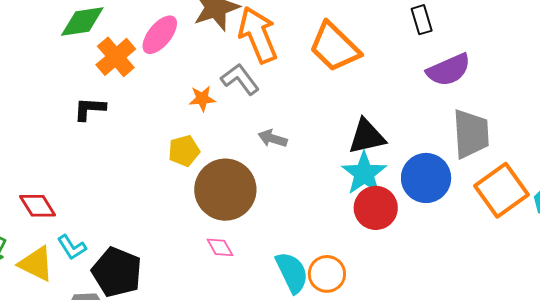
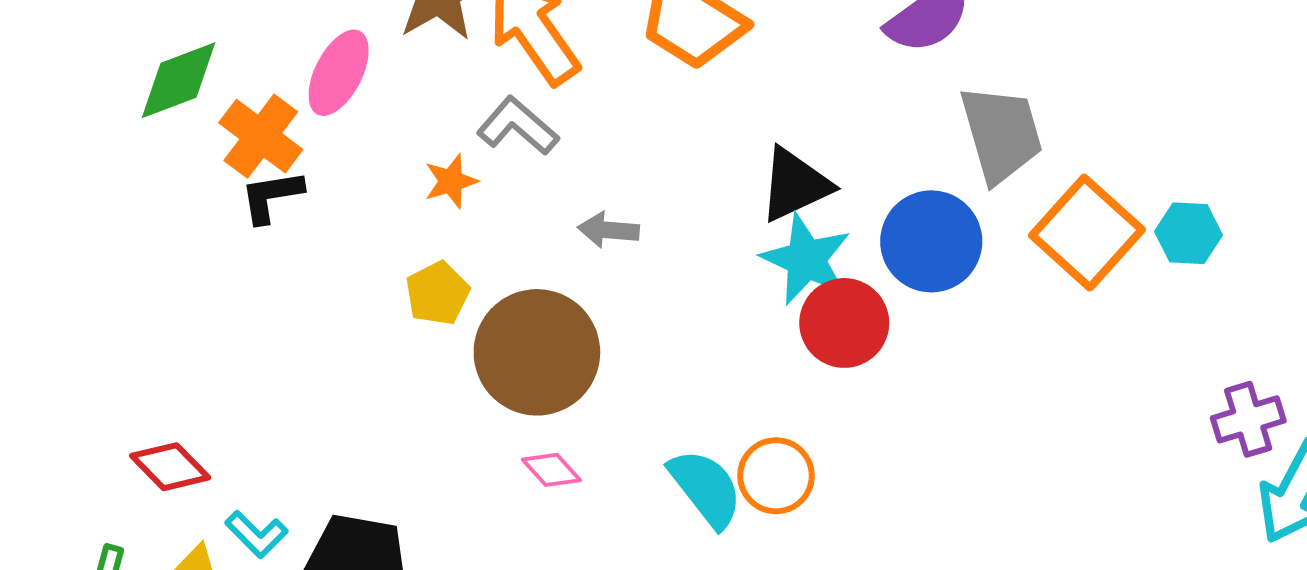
black L-shape: (90, 109) -> (271, 196), moved

